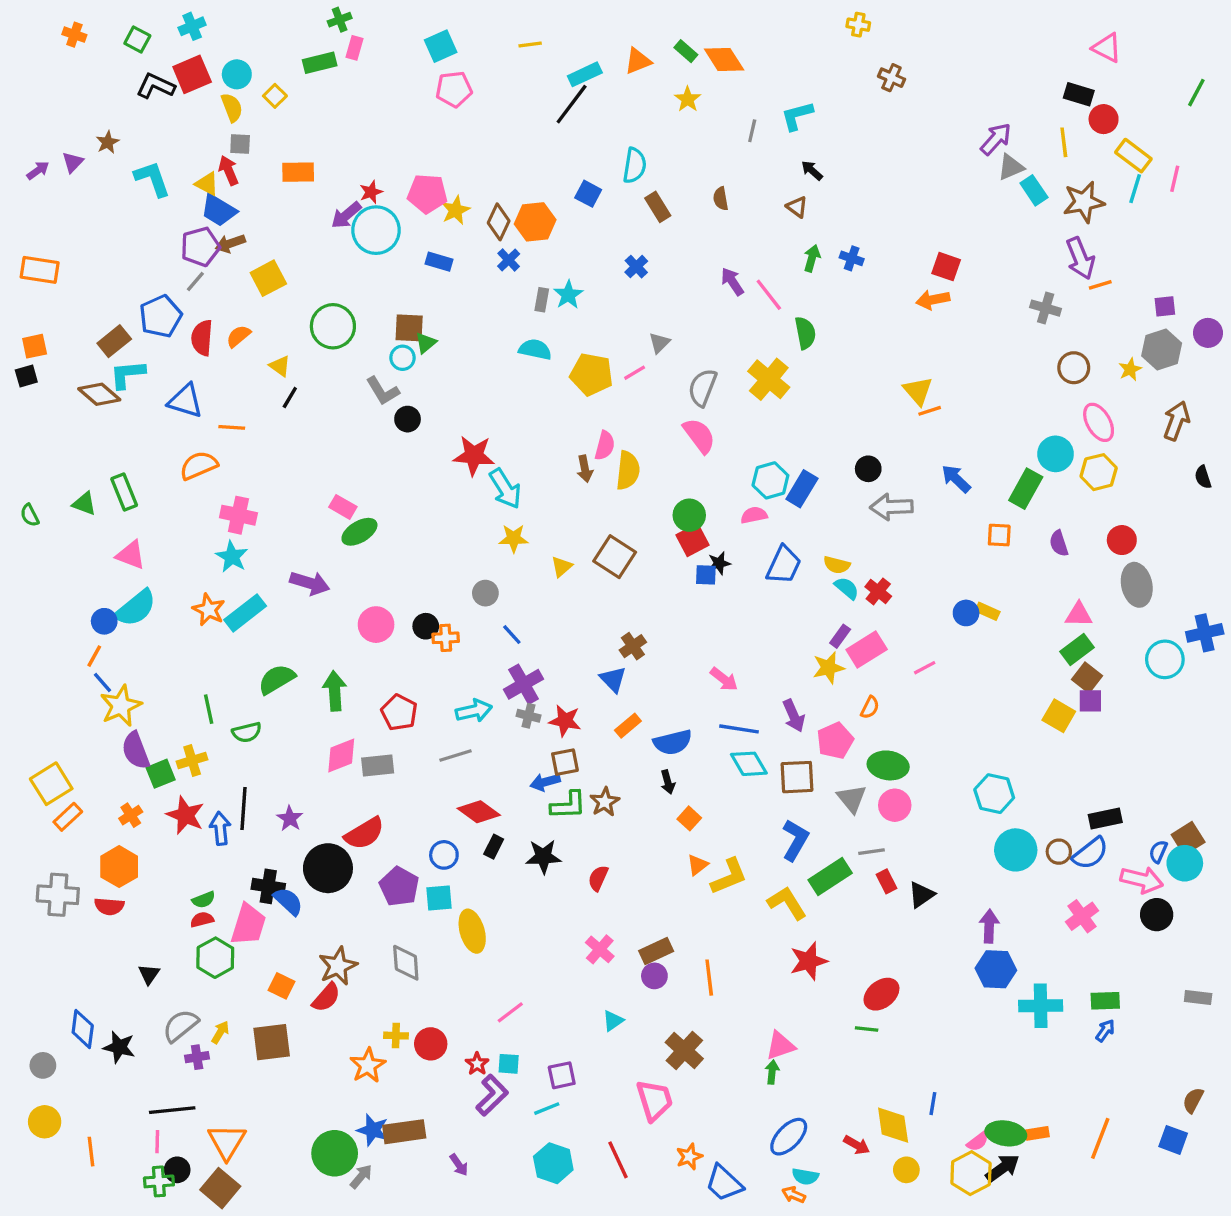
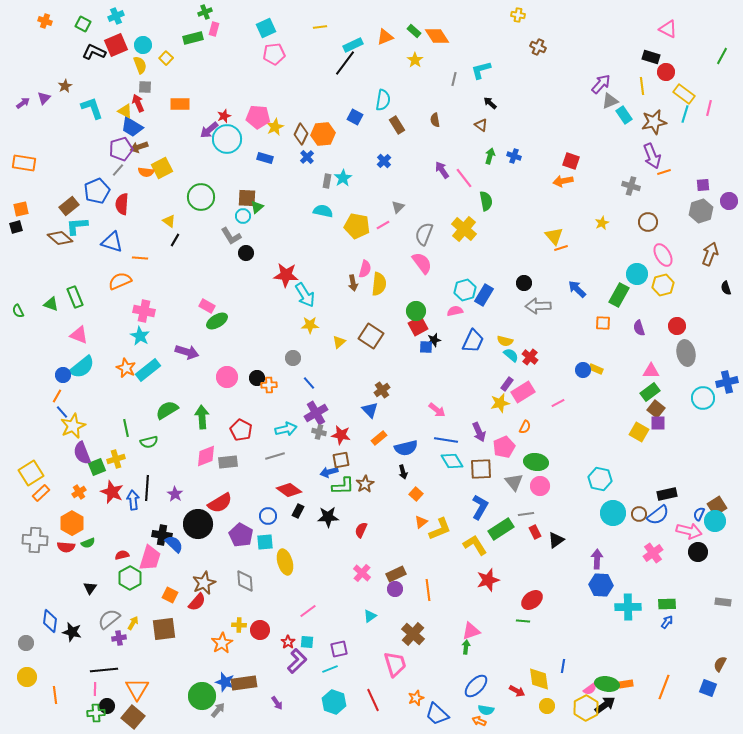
orange semicircle: (238, 336) -> (146, 172), moved, turned -133
yellow star: (1130, 369) -> (602, 223), moved
green semicircle: (204, 900) -> (88, 543), moved

